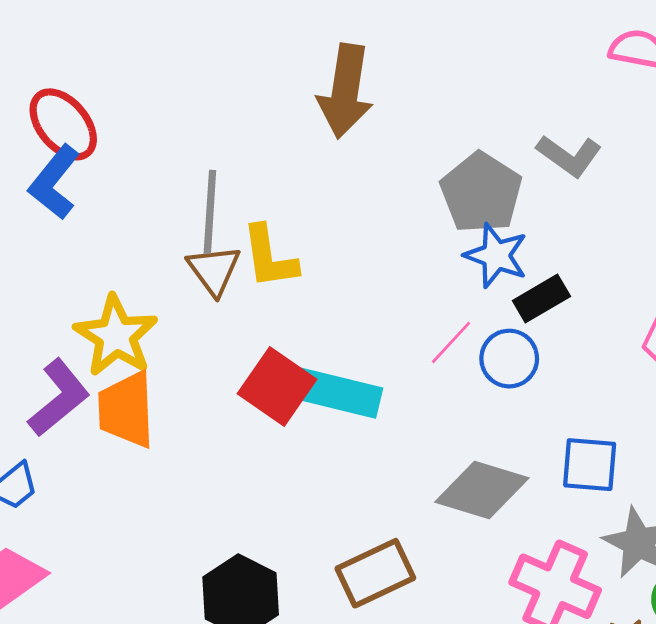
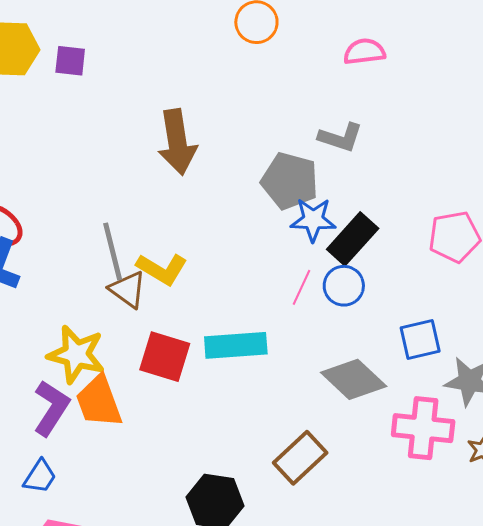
yellow L-shape: (269, 257) -> (162, 269), turned -33
black rectangle: (541, 299) -> (353, 239), size x1.4
red square: (277, 386) -> (165, 357), moved
gray diamond: (482, 490) -> (354, 379), turned 44

